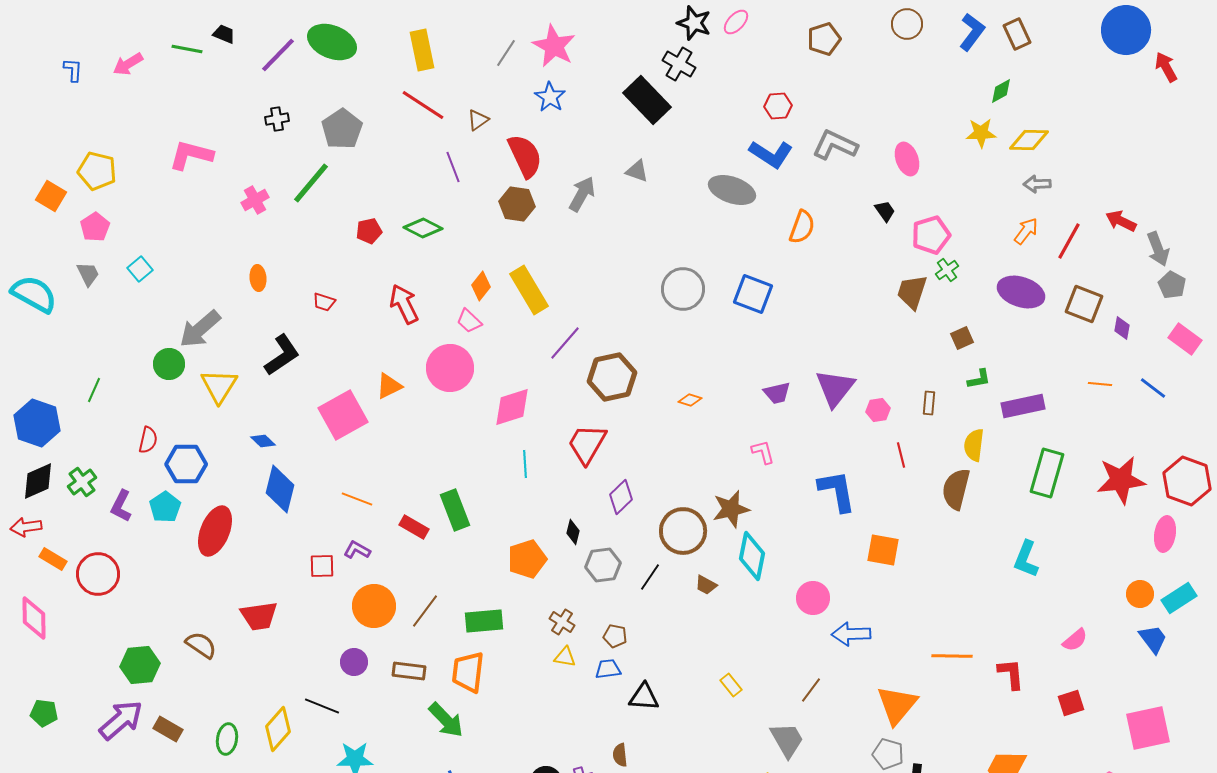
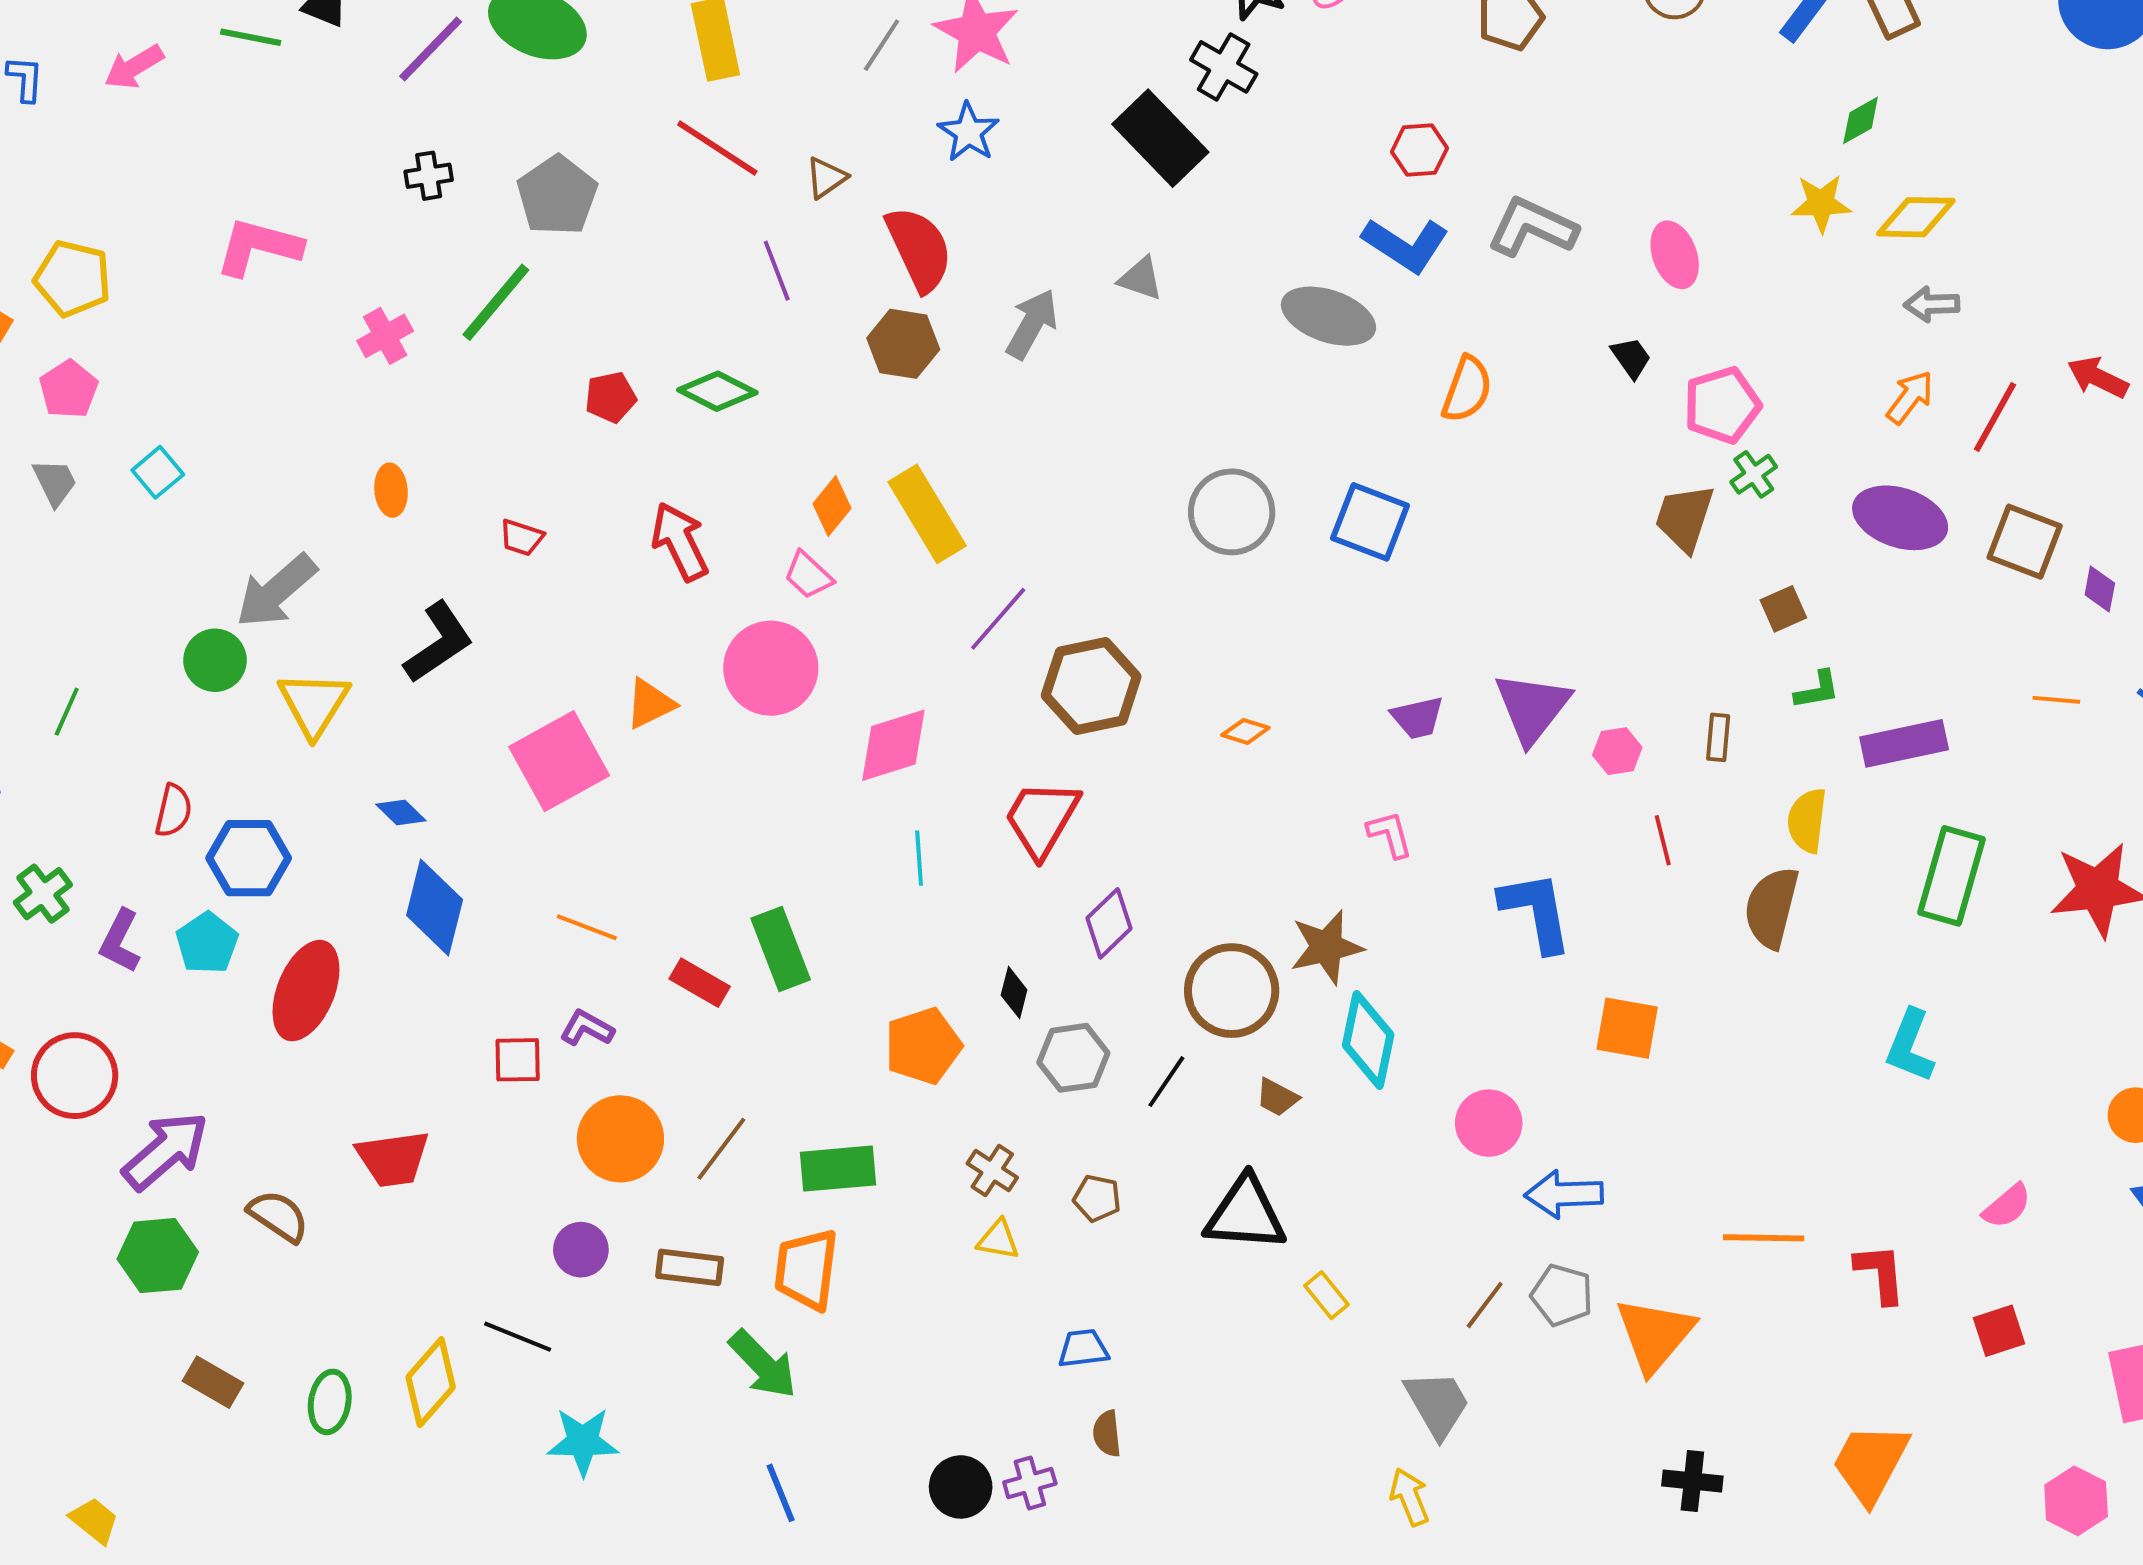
blue trapezoid: (608, 669) -> (1083, 1349), moved
black triangle: (644, 697) -> (1245, 1214), moved, size x1.4
purple arrow: (121, 720) -> (166, 1151), moved
gray pentagon: (888, 754) -> (1562, 1295), moved

